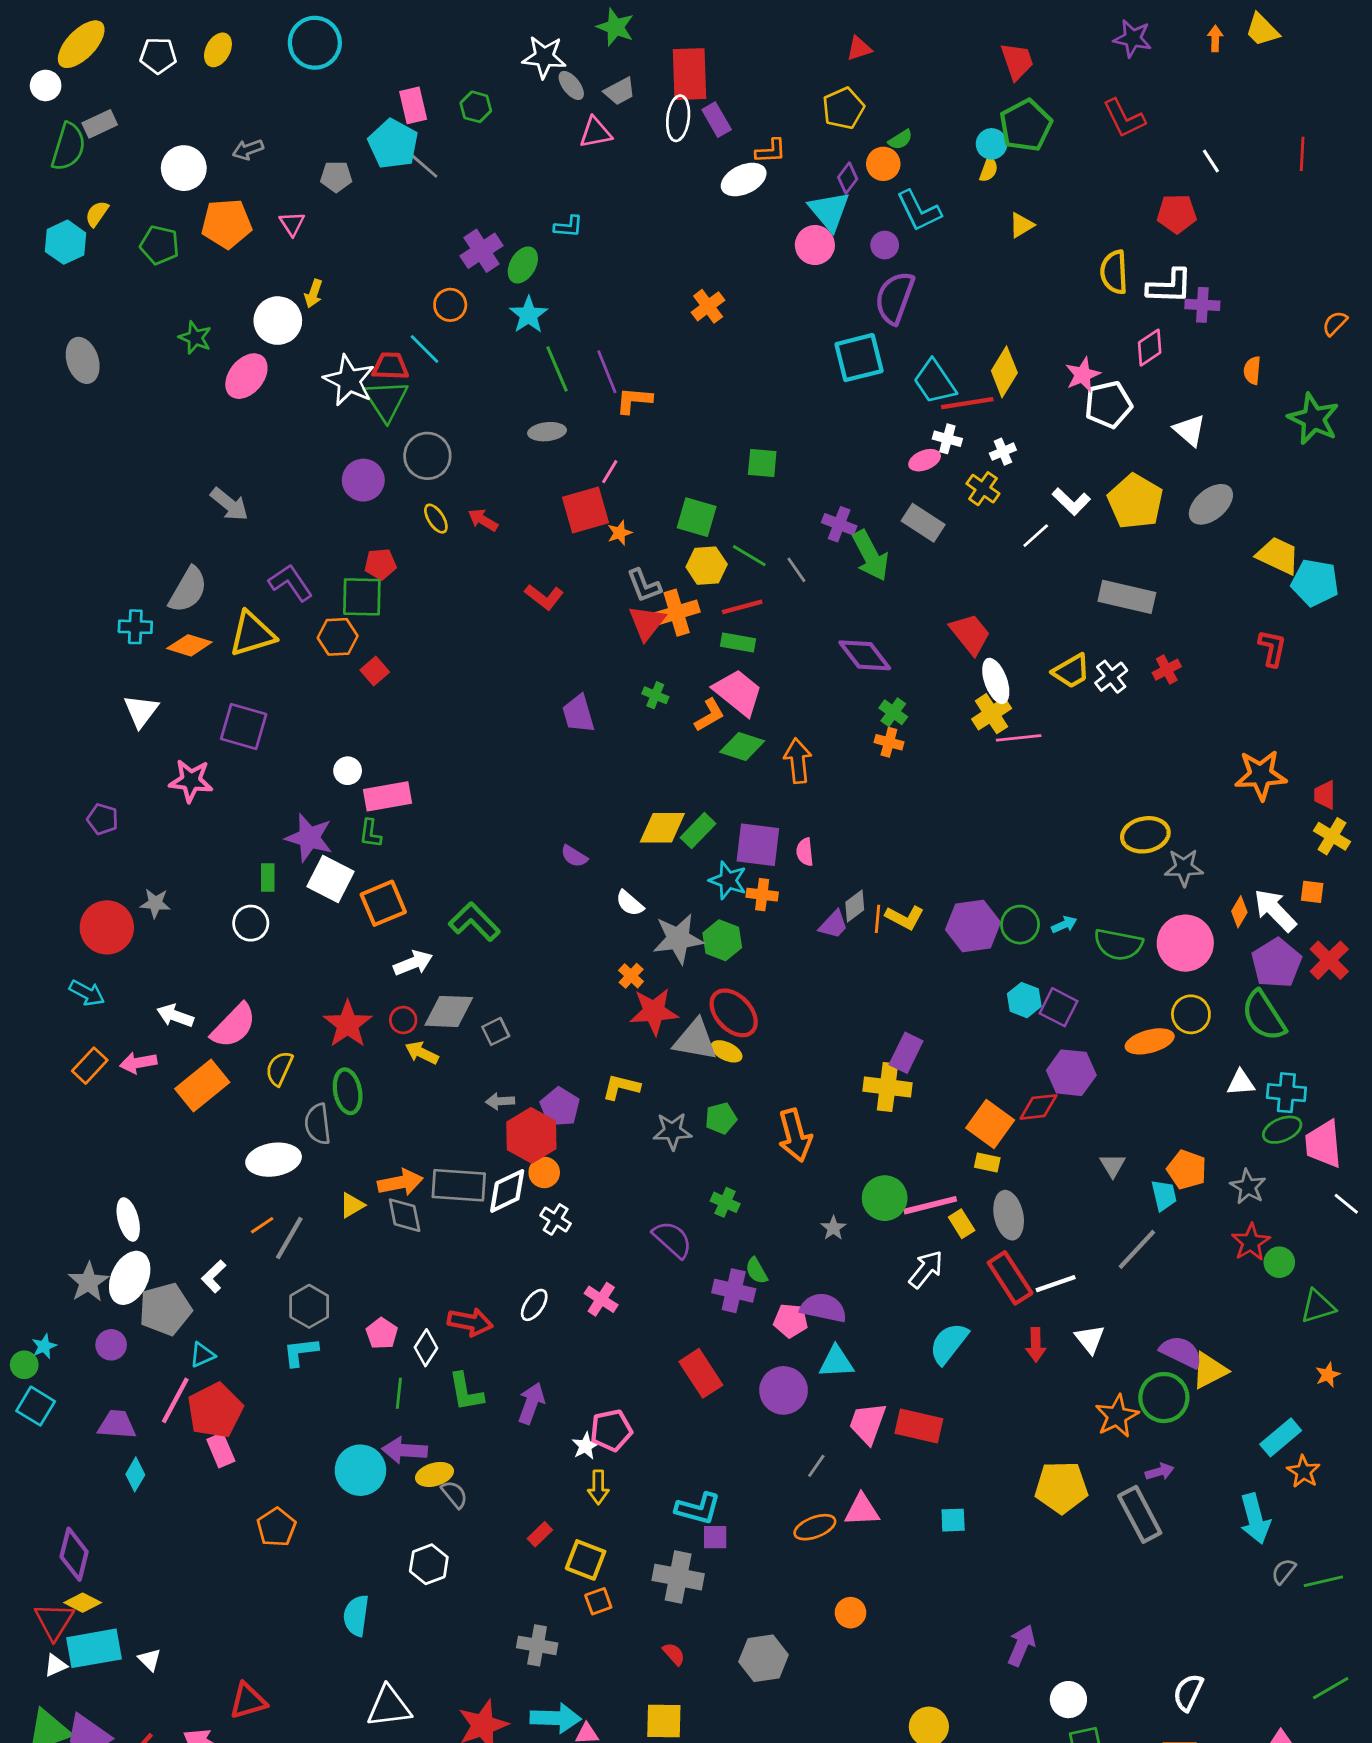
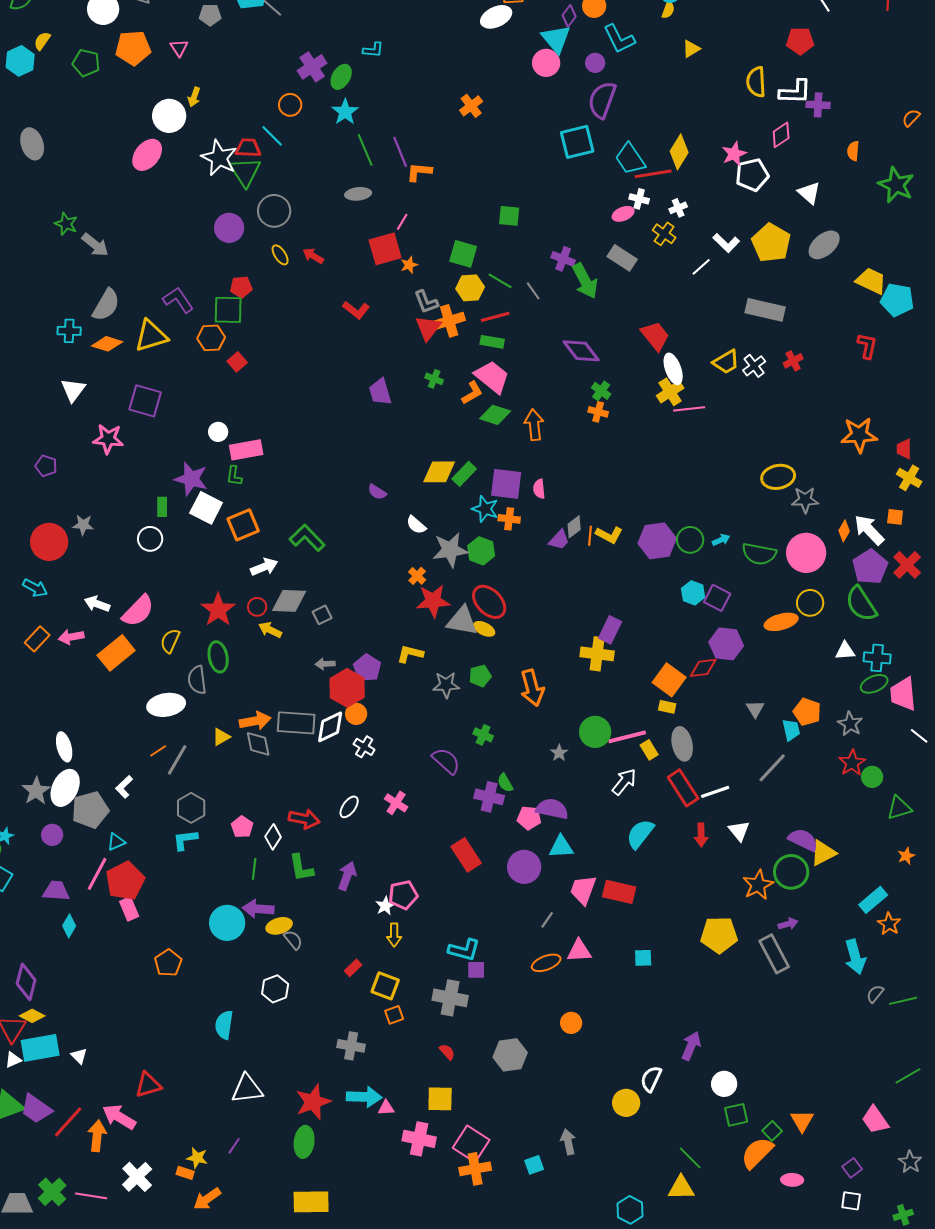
green star: (195, 338) -> (66, 224), moved
gray arrow: (229, 504) -> (95, 245), moved
white semicircle: (1188, 1692) -> (651, 1079), moved

